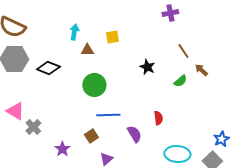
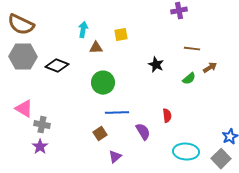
brown line: (183, 51) -> (192, 49), turned -49
brown arrow: (201, 70) -> (210, 68), turned 104
gray cross: (33, 127) -> (42, 125), turned -35
purple star: (62, 149) -> (40, 147), moved

